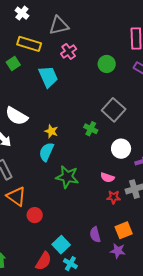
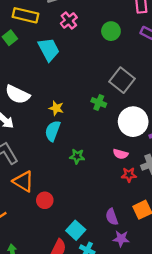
white circle: (121, 149) -> (133, 122), size x1.4
green star: (67, 177) -> (77, 156), size x0.6
purple star: (118, 251) -> (121, 239), moved

